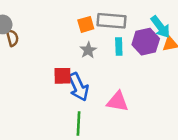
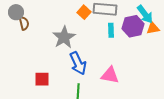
orange square: (86, 24) -> (84, 12), turned -32
gray star: (88, 50) -> (64, 37), moved, size x1.6
red square: (63, 76) -> (42, 79), moved

